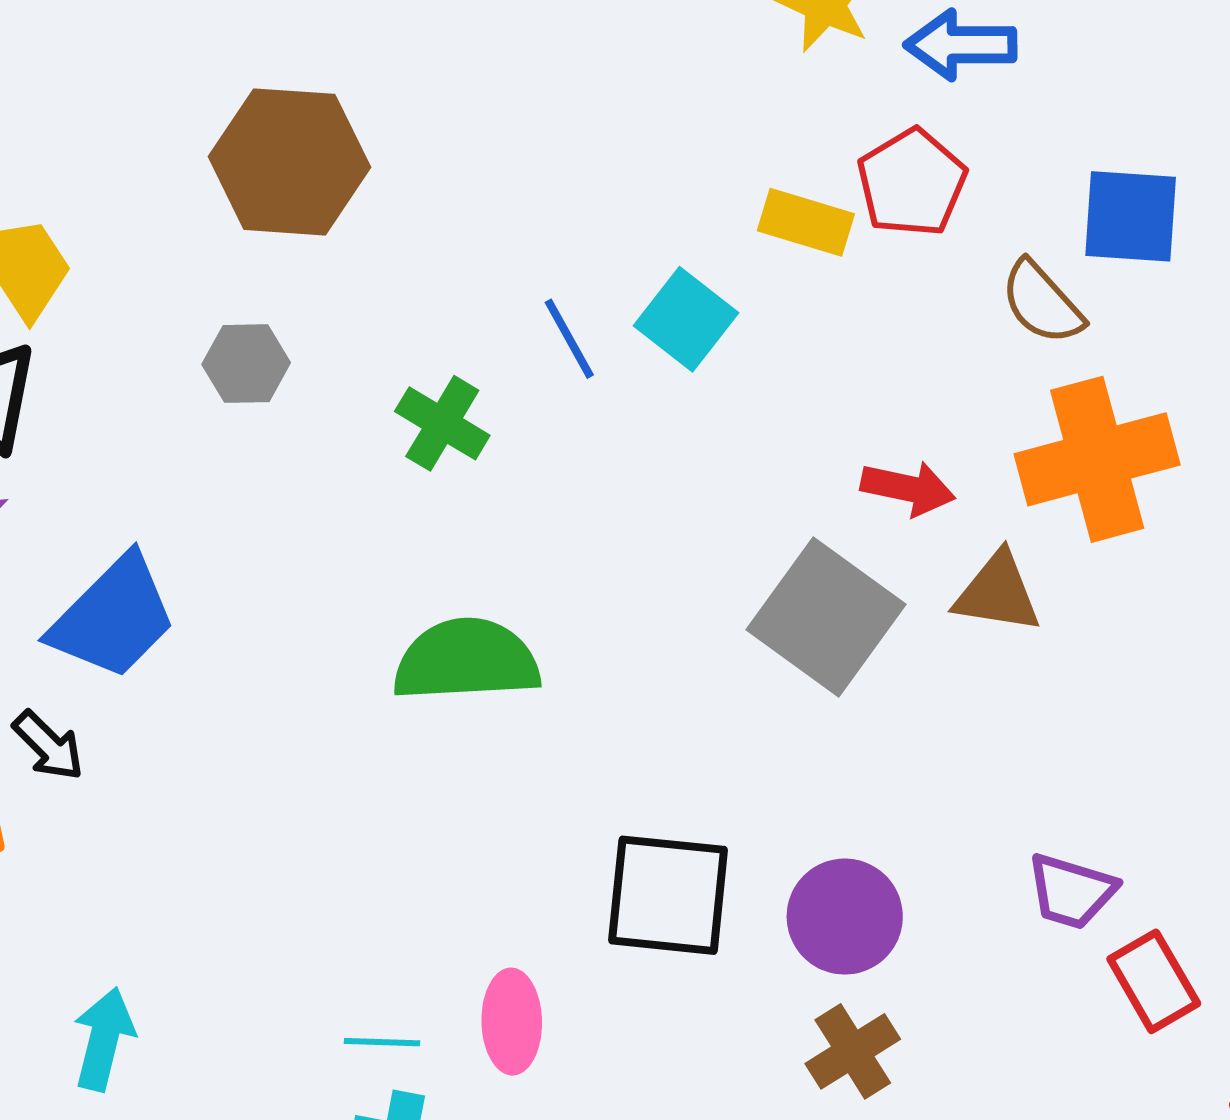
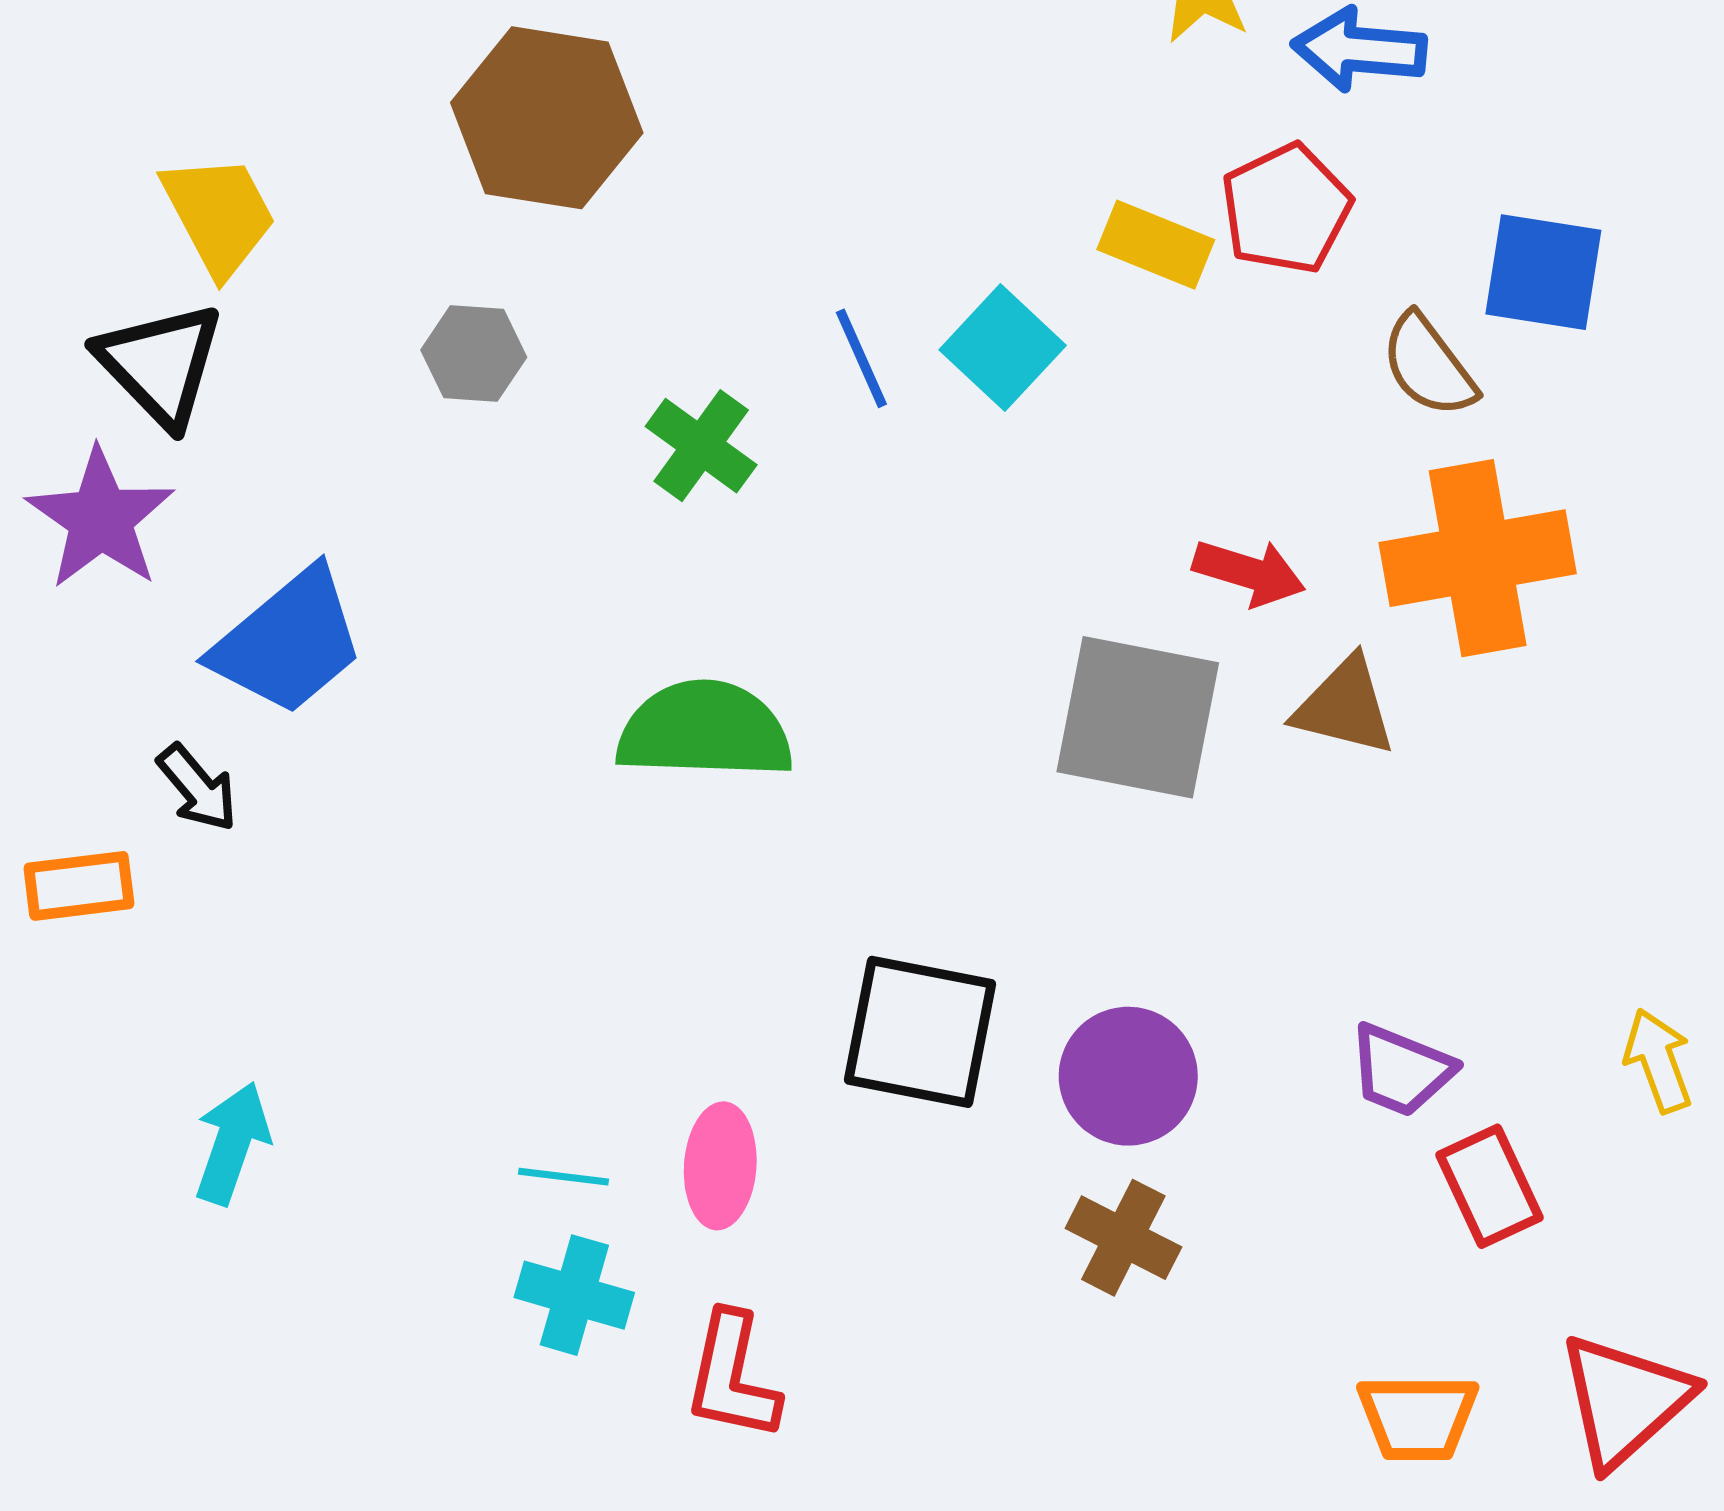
gray square: (826, 617) -> (1138, 717), turned -30
brown cross: (853, 1051) -> (1123, 1238), turned -36

